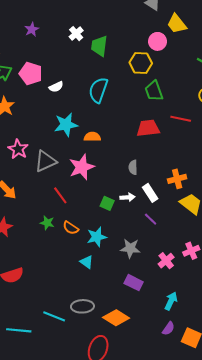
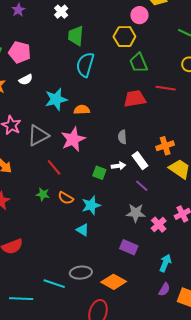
green trapezoid: (99, 46) -> (76, 36), moved
white semicircle: (56, 87) -> (26, 80), moved
gray star: (130, 248) -> (136, 213), moved

